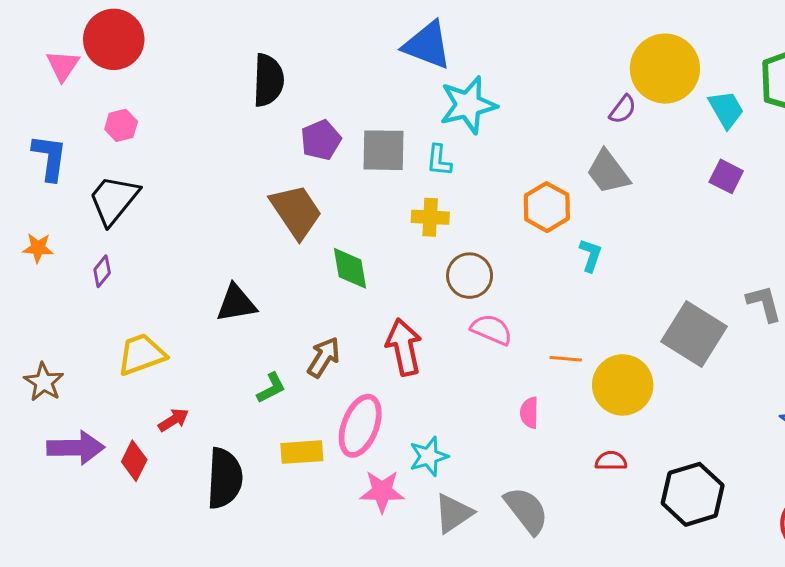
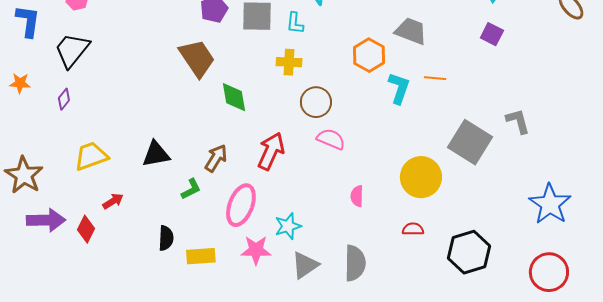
gray trapezoid: (608, 172) -> (411, 31), turned 148
cyan L-shape: (591, 255) -> (399, 88), size x1.4
black triangle: (236, 303) -> (156, 154), moved
red arrow: (404, 347) -> (271, 151), turned 36
orange line: (566, 359) -> (435, 78), moved
brown star: (44, 382) -> (24, 175), size x1.4
green L-shape: (271, 388) -> (191, 189), moved
yellow rectangle: (302, 452) -> (201, 256), moved
black semicircle: (225, 478) -> (166, 238), moved, size x0.6
gray semicircle: (526, 510) -> (355, 263), turned 39

